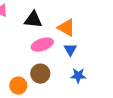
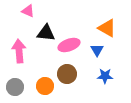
black triangle: (33, 20) -> (46, 33), moved
orange triangle: (66, 28) -> (107, 28), moved

